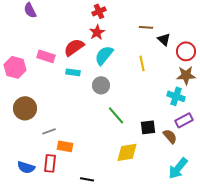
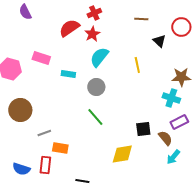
brown line: (146, 27) -> (141, 19), moved
red semicircle: (74, 47) -> (69, 28), moved
red circle: (186, 51) -> (181, 27), moved
green line: (116, 115) -> (95, 117), moved
cyan arrow: (178, 168) -> (173, 157), moved, size x0.7

